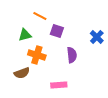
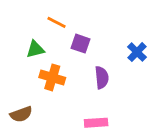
brown semicircle: (22, 73) -> (21, 114), moved
pink rectangle: (59, 85) -> (96, 123), moved

